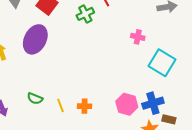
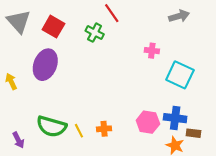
green cross: (85, 14) -> (95, 33), turned -30
green semicircle: (35, 99) -> (52, 126), size x1.8
blue cross: (153, 103) -> (175, 118), turned 30

